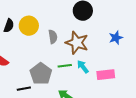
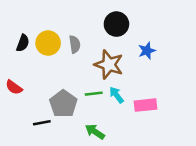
gray semicircle: (53, 37) -> (75, 44), moved
blue star: (116, 38) -> (147, 51), moved

